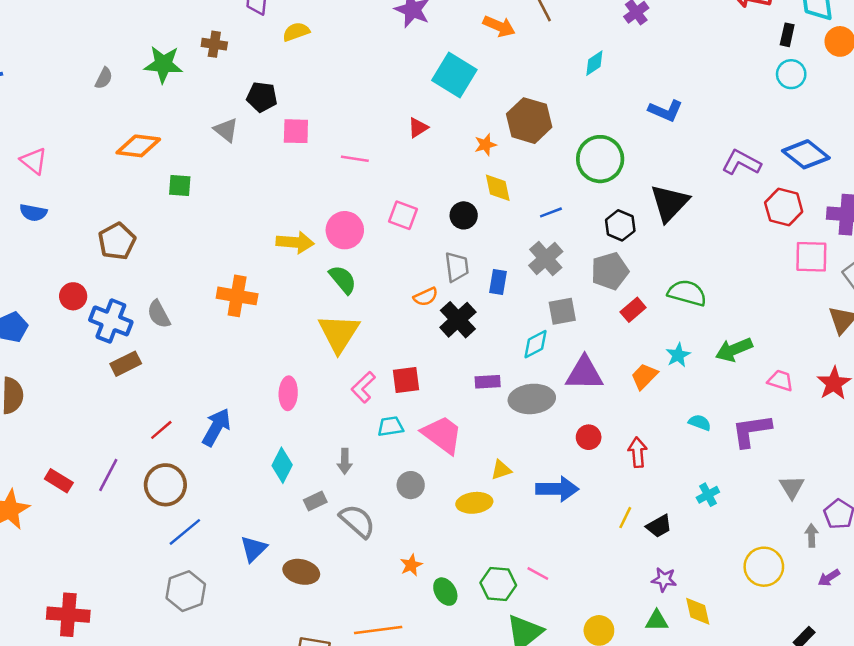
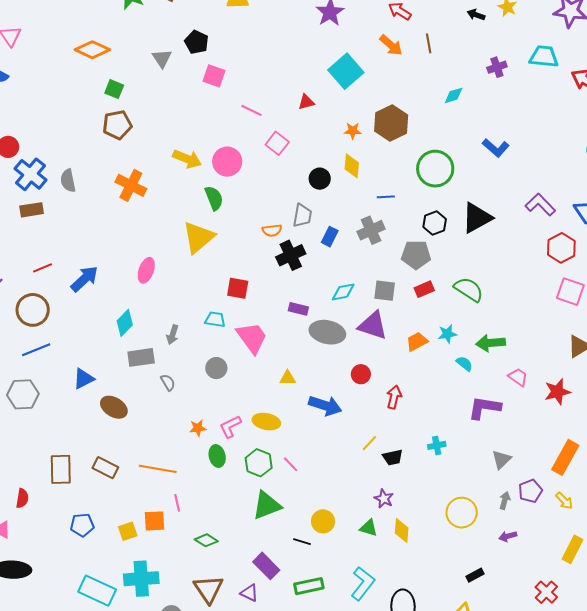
pink square: (403, 215) -> (277, 143), moved
brown pentagon: (117, 241) -> (117, 125), moved
gray square: (562, 311) -> (385, 291), moved
pink L-shape: (363, 387) -> (230, 427), moved
cyan semicircle: (700, 423) -> (464, 364), moved
gray rectangle: (315, 501) -> (141, 357), size x1.5
yellow ellipse: (474, 503) -> (266, 422), moved
gray semicircle: (357, 521) -> (168, 382), size x0.6

